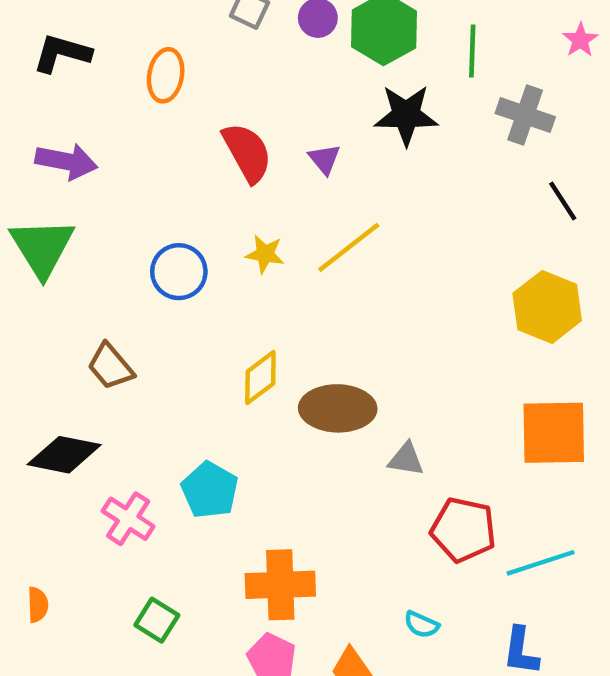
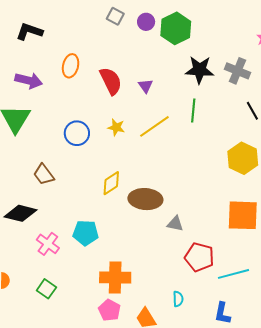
green line: (472, 51) -> (193, 110), moved
orange ellipse: (166, 75) -> (71, 66), moved
black star: (406, 115) -> (200, 70), moved
cyan pentagon: (210, 490) -> (86, 233), turned -30
green square: (157, 620) -> (46, 289), moved
cyan semicircle: (421, 625) -> (178, 299), turned -119

